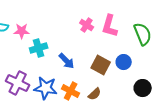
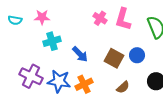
pink star: (22, 31) -> (42, 17), moved
orange cross: (71, 91) -> (84, 84), turned 36
brown semicircle: (95, 94) -> (123, 87), moved

